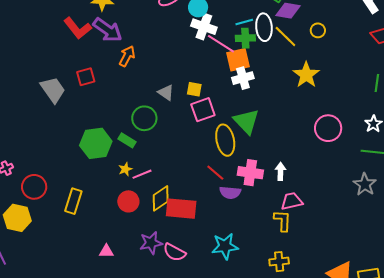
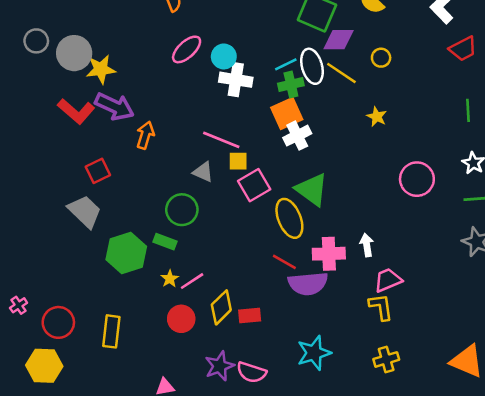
pink line: (221, 44) -> (221, 140), moved
yellow star: (306, 75) -> (377, 117), size x0.6
gray trapezoid: (53, 90) -> (85, 211), moved
purple semicircle: (230, 192) -> (308, 284), size x1.4
red rectangle: (181, 209) -> (250, 315), size x0.6

